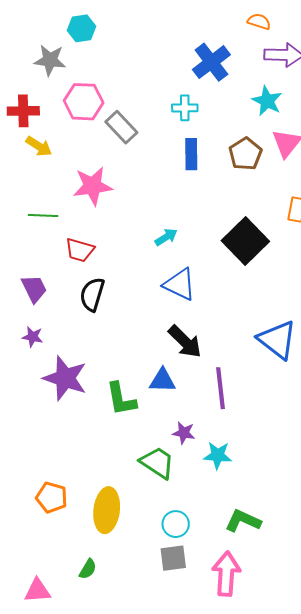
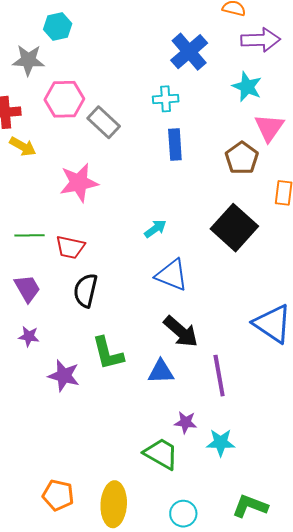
brown pentagon: (245, 154) -> (242, 158), moved
green line: (43, 215) -> (30, 235), moved
purple star: (65, 378) -> (64, 376), size x0.7
green L-shape: (121, 399) -> (108, 353), moved

